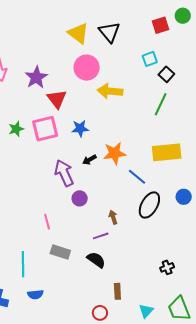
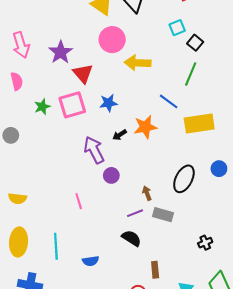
blue line: (137, 177) -> (169, 101), moved
gray rectangle: (60, 252) -> (163, 215), moved
blue semicircle: (35, 294) -> (91, 261), moved

